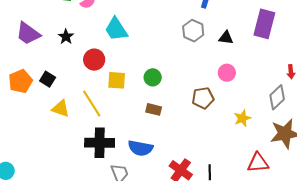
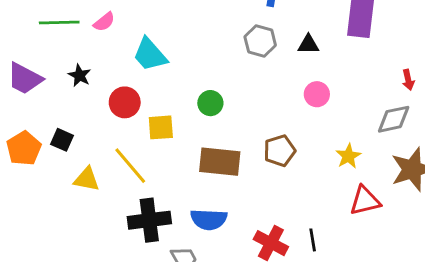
green circle: (153, 77) -> (210, 103), moved
gray diamond: (277, 97) -> (394, 119), turned 40
brown pentagon: (203, 98) -> (280, 151), moved
brown rectangle: (154, 109) -> (220, 162), size x1.8
red triangle: (258, 163) -> (365, 201), moved

